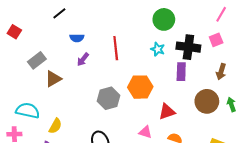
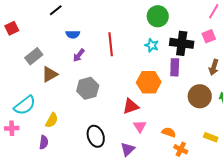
red square: (14, 32) -> (12, 28), turned 32
orange hexagon: (140, 87) -> (149, 82), moved
gray hexagon: (109, 98) -> (88, 88), moved
cyan semicircle: (28, 111) -> (25, 105), turned 130
red triangle: (167, 112) -> (131, 106), moved
pink triangle: (145, 132) -> (140, 126), turned 40

